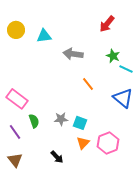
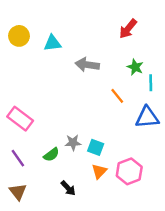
cyan line: (126, 69) -> (151, 83), turned 64
orange line: (88, 84) -> (117, 96), moved
blue triangle: (123, 98) -> (147, 117), turned -45
green semicircle: (34, 121) -> (51, 155), moved, turned 72

